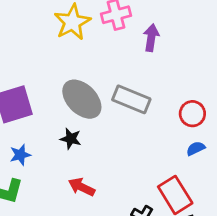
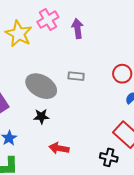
gray rectangle: (131, 99) -> (76, 76), size x0.6

